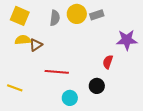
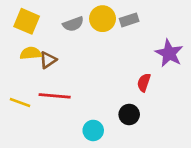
gray semicircle: (55, 18) -> (73, 24), turned 63
purple star: (127, 40) -> (169, 53), turned 30
red line: (57, 72) -> (55, 96), moved
yellow line: (15, 88) -> (20, 103), moved

